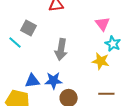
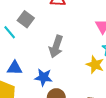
blue triangle: (32, 81) -> (15, 68), moved

